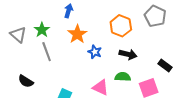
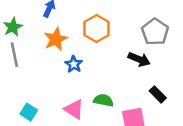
orange hexagon: (121, 26) -> (96, 28), moved
black arrow: (128, 54) -> (139, 59), moved

